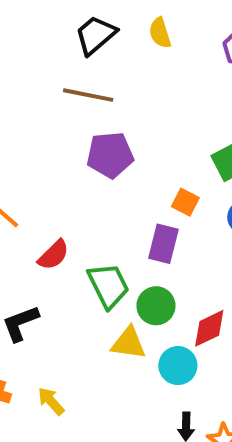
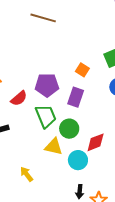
purple pentagon: (110, 155) -> (47, 85), moved
orange square: (185, 202) -> (82, 70), moved
yellow arrow: (51, 401) -> (27, 174), moved

